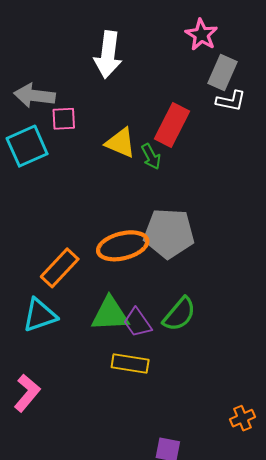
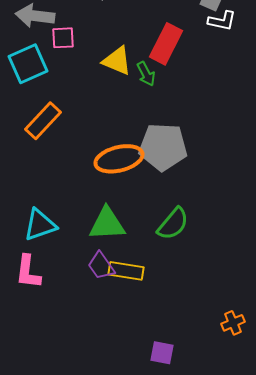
orange rectangle: (60, 268) -> (43, 121), moved
purple trapezoid: (137, 323) -> (101, 266), moved
pink L-shape: (27, 393) -> (28, 272), moved, turned 147

